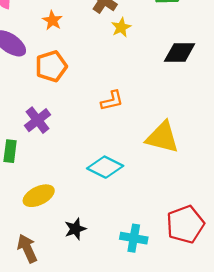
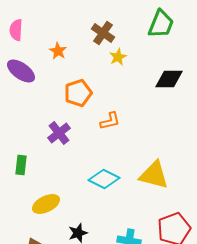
orange pentagon: (51, 66) -> (78, 93), moved
purple cross: (38, 120) -> (59, 133), moved
yellow triangle: (162, 137) -> (154, 175), moved

